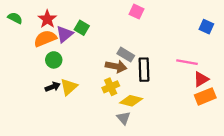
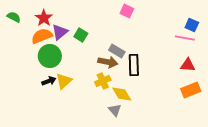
green square: (82, 28) -> (81, 35), moved
green circle: (54, 60) -> (50, 56), size x1.5
pink line: (187, 62) -> (185, 38), moved
red triangle: (201, 79) -> (188, 65), moved, turned 35
yellow diamond: (131, 101) -> (122, 94), turned 45

